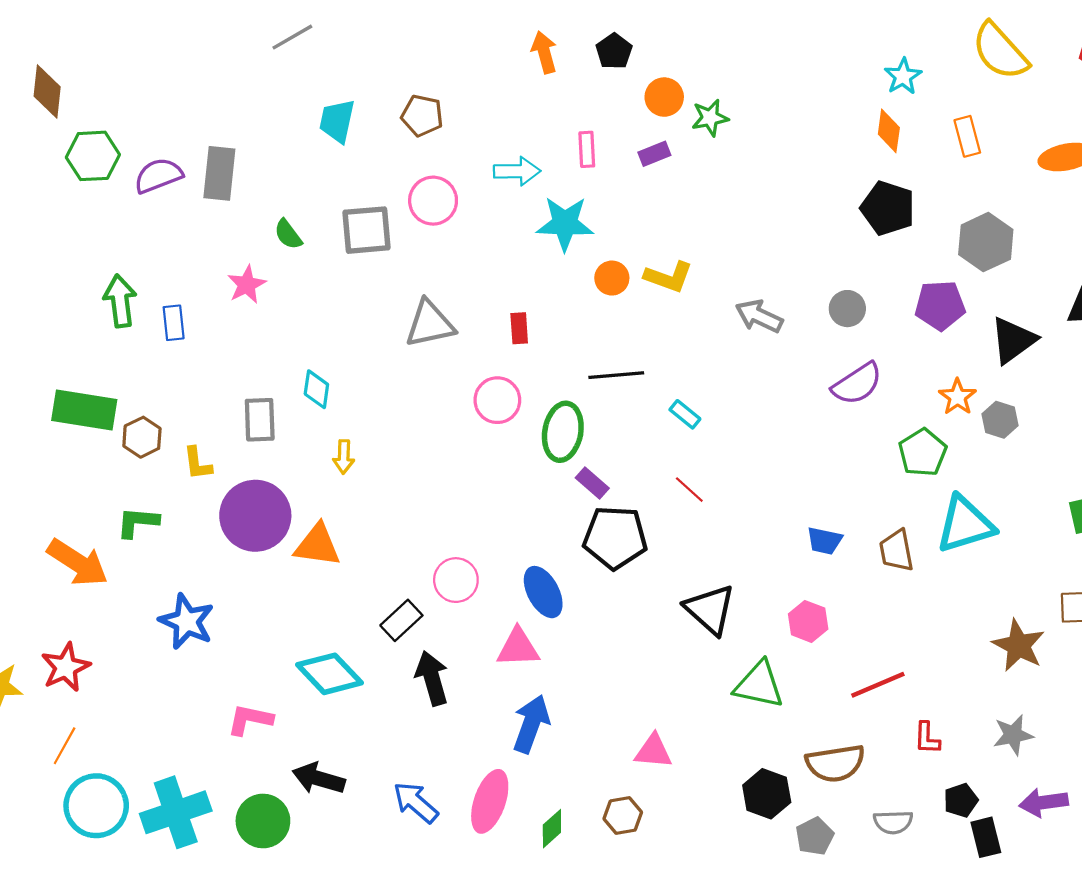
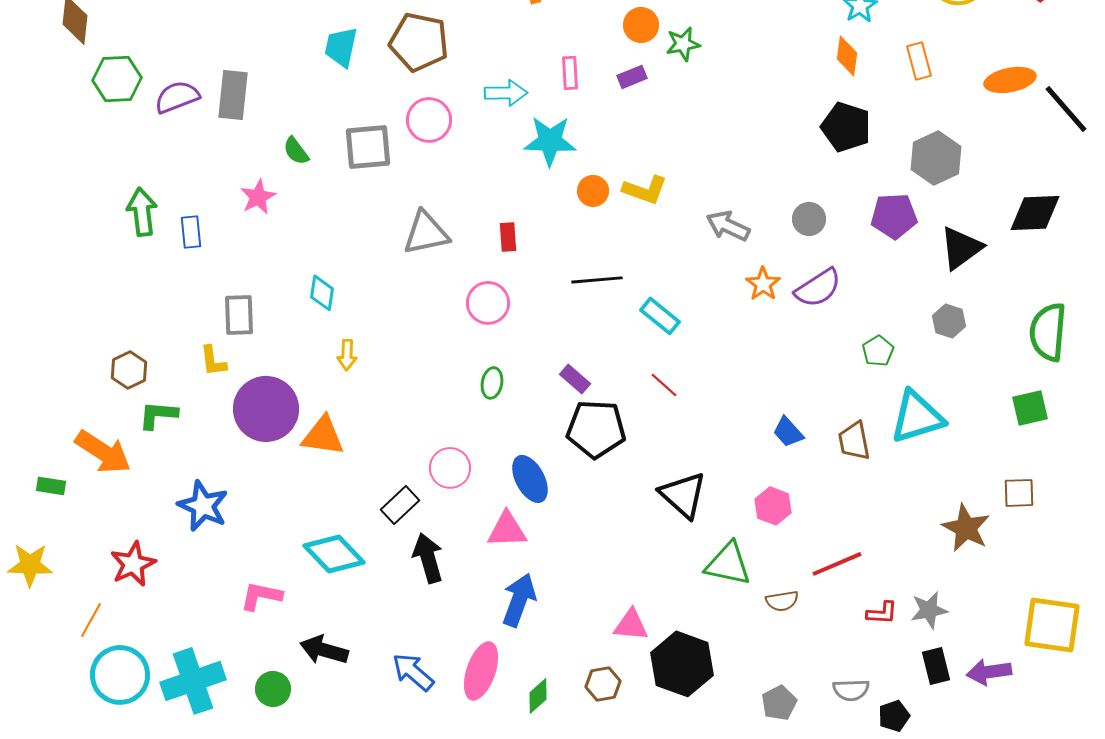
brown pentagon: (422, 116) -> (419, 42), size x1.5
orange star: (957, 397) -> (763, 284), moved
green rectangle: (84, 410) -> (51, 486), moved, size x0.5
cyan rectangle: (685, 414) -> (660, 316), size x1.4
gray rectangle: (260, 420) -> (239, 315), moved
green ellipse: (563, 432) -> (492, 383), moved, size x0.6
brown hexagon: (142, 437) -> (129, 370), moved
green pentagon: (923, 452) -> (878, 351), size x0.7
blue trapezoid: (824, 541) -> (788, 432), turned 36
red star: (66, 667) -> (133, 564), moved
gray star: (1013, 735) -> (929, 610), moved
red L-shape: (927, 738) -> (882, 613), turned -88
brown semicircle: (835, 763) -> (782, 601), moved, size x0.6
black hexagon: (767, 794) -> (682, 664), moved, size x1.4
black pentagon: (961, 800) -> (894, 716), moved
green circle: (263, 821) -> (273, 689), size x0.7
black rectangle: (986, 837) -> (936, 666), moved

